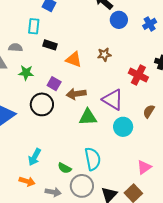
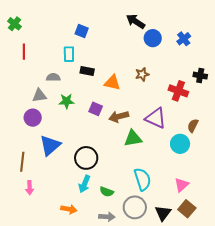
black circle: (42, 104) -> (86, 158), moved
cyan circle: (123, 127) -> (180, 144), moved
pink triangle: (144, 167) -> (182, 185), moved
green semicircle: (65, 168) -> (107, 192), moved
orange arrow: (27, 181) -> (69, 209), moved

